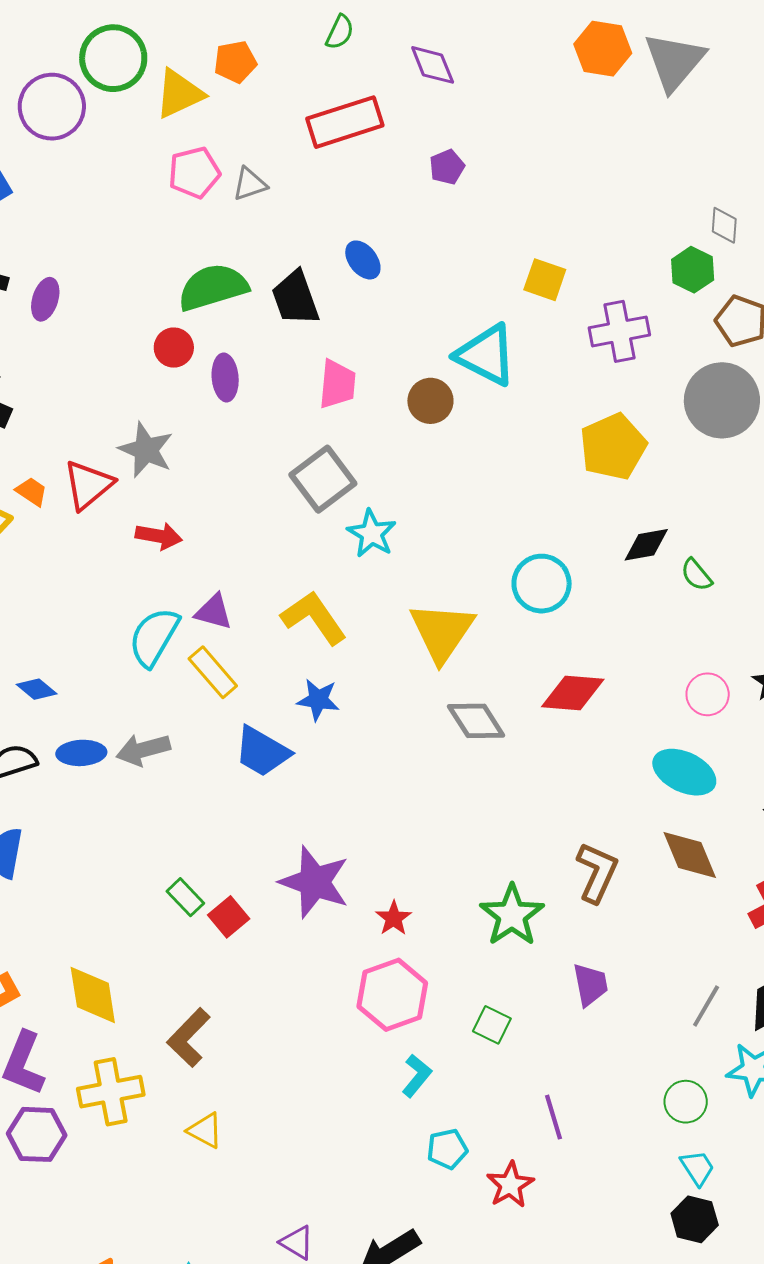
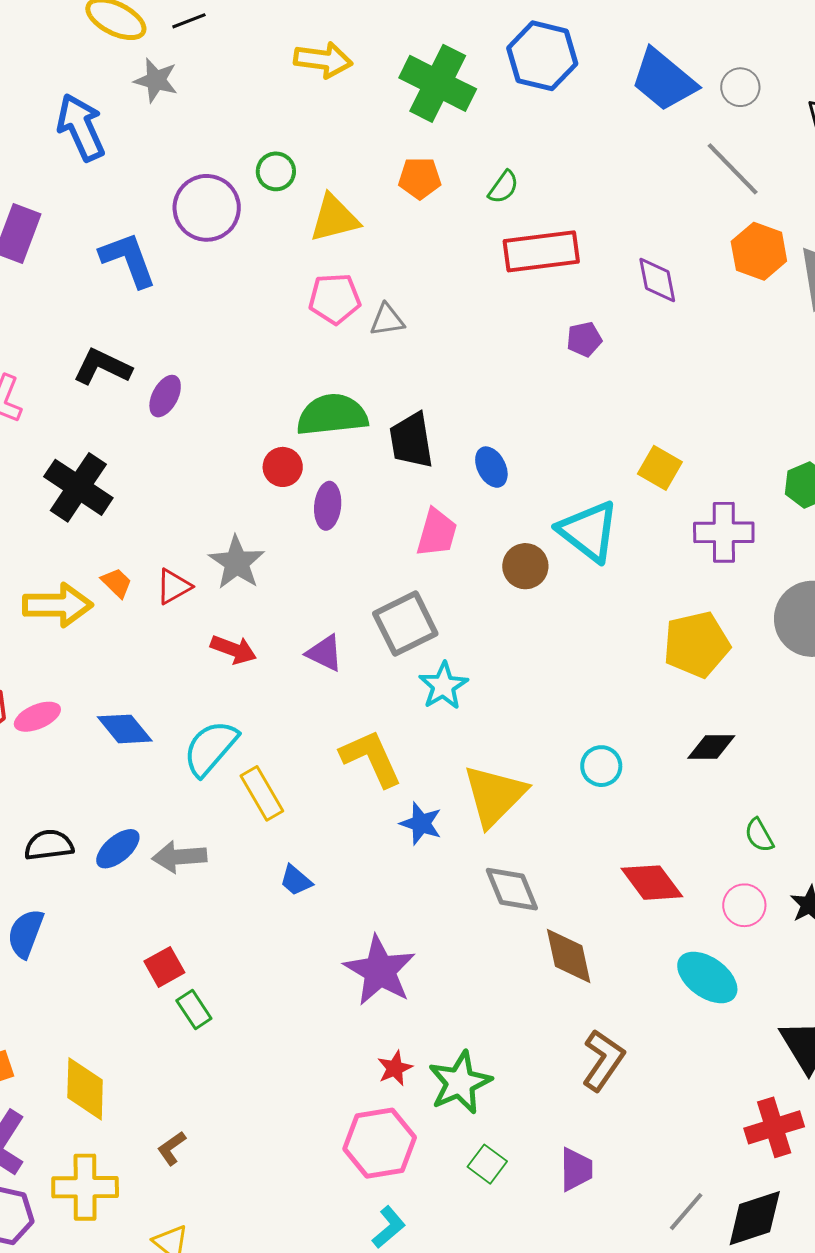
green circle: (113, 58) -> (276, 171), size x0.6
orange pentagon: (235, 62) -> (420, 178), moved
purple diamond: (433, 65) -> (657, 280), moved
red rectangle: (345, 122) -> (541, 251), moved
blue ellipse: (363, 260) -> (491, 467), moved
red triangle: (88, 485) -> (174, 586), size x0.7
green semicircle: (696, 575) -> (759, 835), moved
cyan circle: (542, 584) -> (601, 766), size x0.7
purple triangle: (214, 612) -> (325, 653), moved
blue diamond: (37, 689) -> (125, 729), moved, size x1.4
red diamond: (573, 693) -> (652, 883), moved, turned 38
blue star: (318, 700) -> (421, 823), moved
blue trapezoid: (262, 752) -> (296, 880), size x0.6
blue ellipse: (81, 753) -> (118, 849), turned -48
brown diamond: (690, 855) -> (569, 956), moved
purple star: (315, 882) -> (380, 971), moved
green star: (512, 915) -> (460, 1083), moved
red square: (229, 917) -> (164, 967), moved
green square: (492, 1025) -> (487, 1164), moved
brown L-shape: (189, 1038) -> (172, 1148), size x0.6

